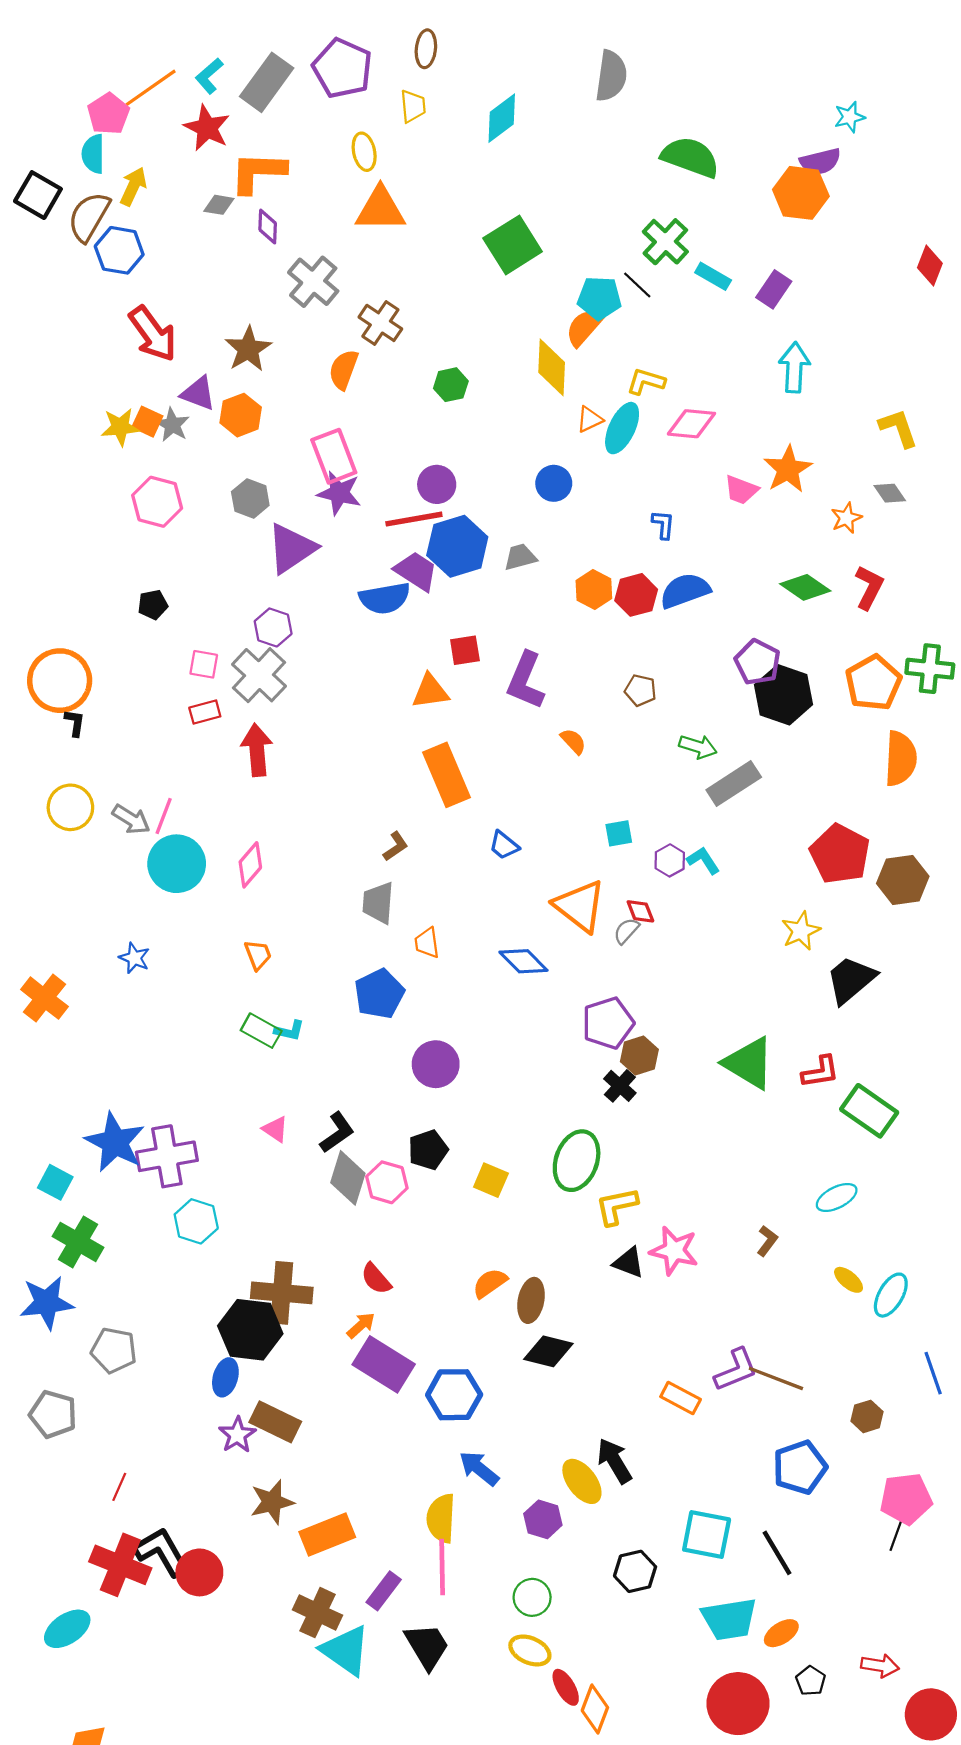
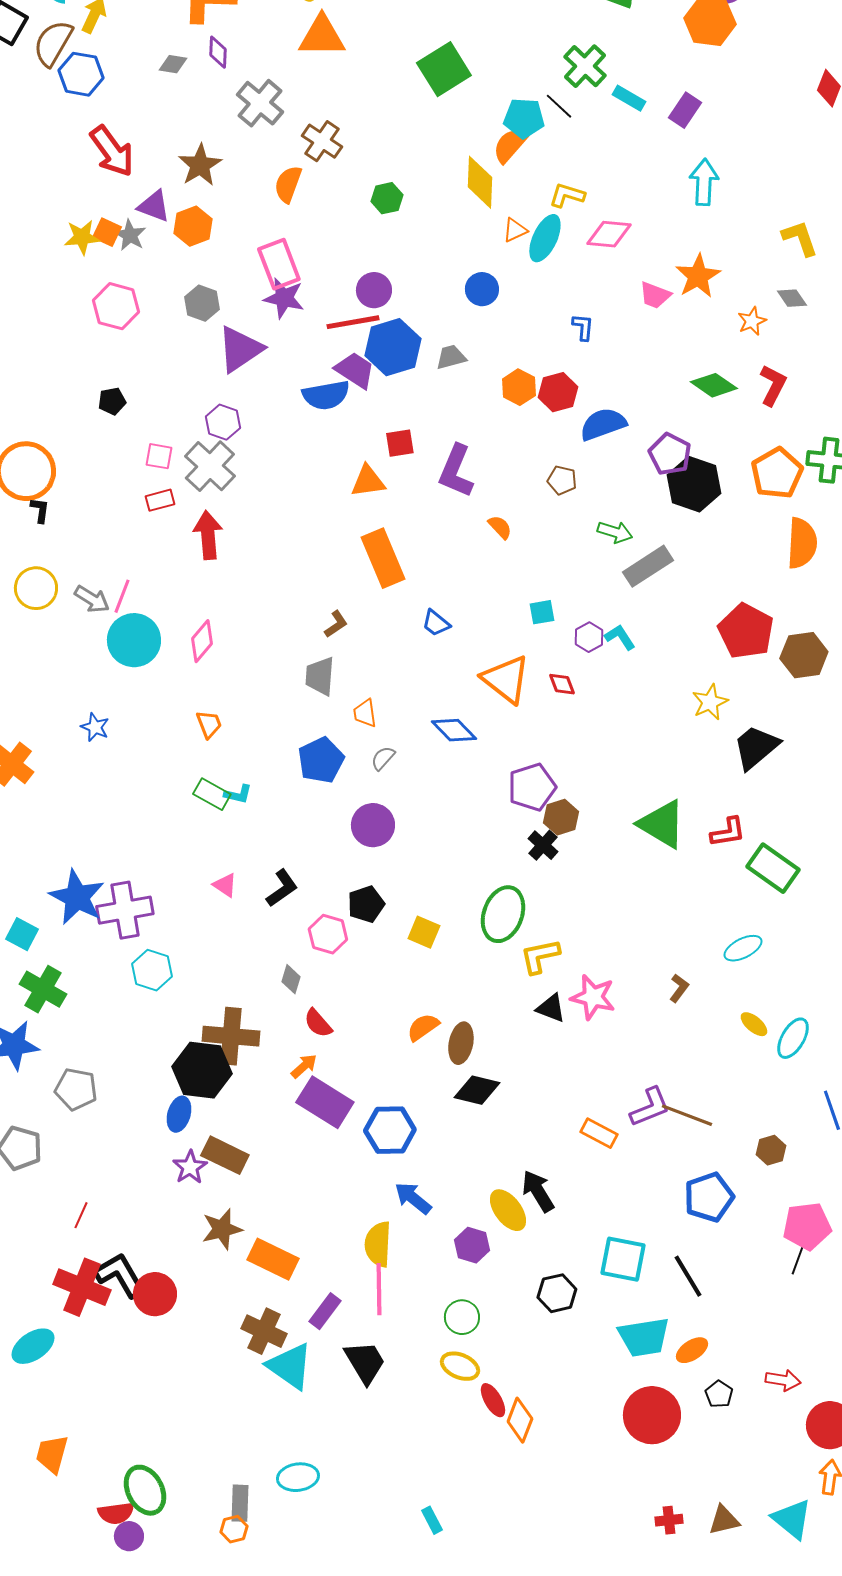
gray diamond: (219, 205) -> (173, 64), moved
blue semicircle: (685, 591) -> (603, 424), moved
gray semicircle: (626, 931) -> (383, 758), moved
gray diamond: (348, 1178) -> (291, 979), moved, size x0.6
orange rectangle: (327, 1535) -> (273, 1259), turned 48

